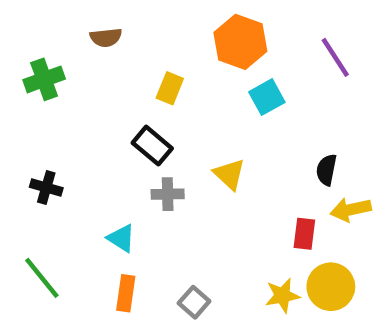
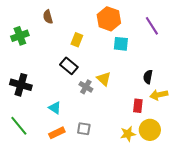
brown semicircle: (106, 37) -> (48, 17), turned 80
cyan square: (267, 97) -> (121, 44), turned 35
black cross: (46, 187) -> (21, 85), size x1.5
gray cross: (168, 194) -> (86, 87), moved, turned 32
orange rectangle: (126, 293) -> (57, 133), turned 56
gray square: (194, 302) -> (84, 129), moved, turned -32

